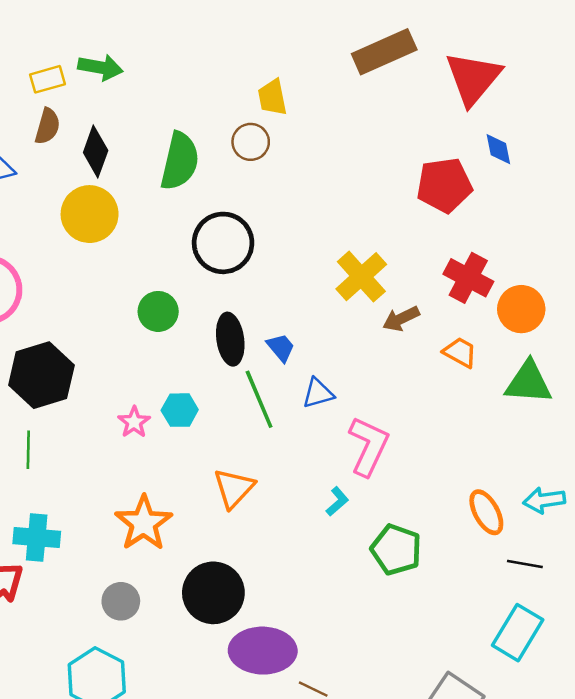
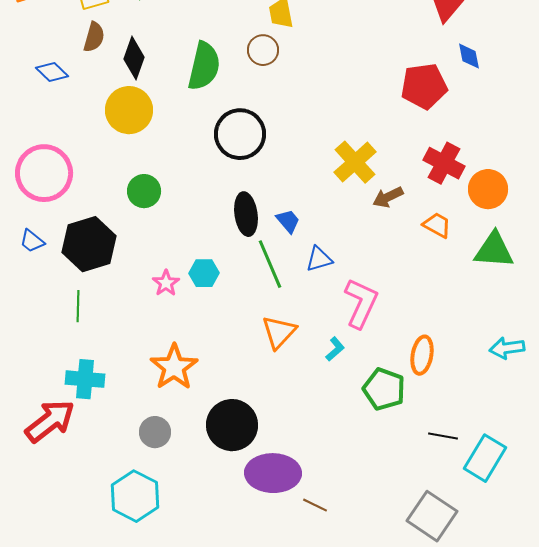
green circle: (158, 311) -> (144, 191), moved
orange triangle: (234, 488) -> (279, 332), moved
orange ellipse: (486, 512) -> (422, 355), moved, turned 39
black line: (525, 564) -> (443, 436), moved

